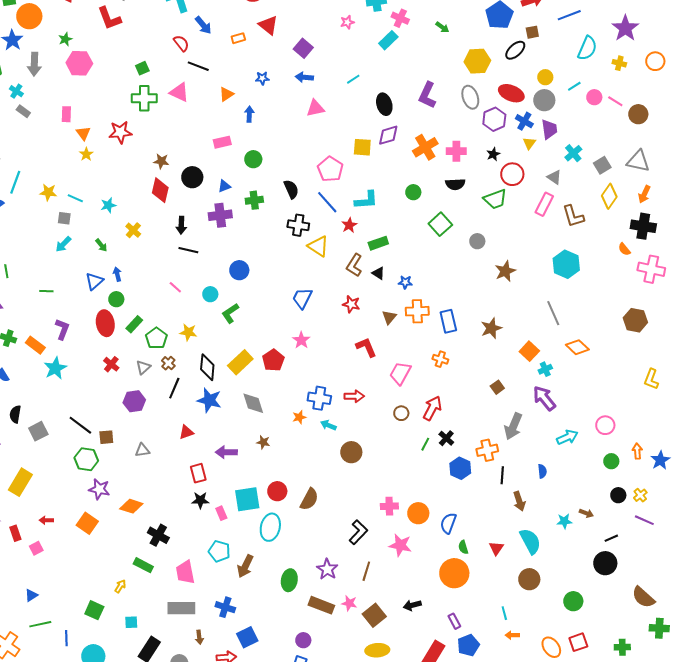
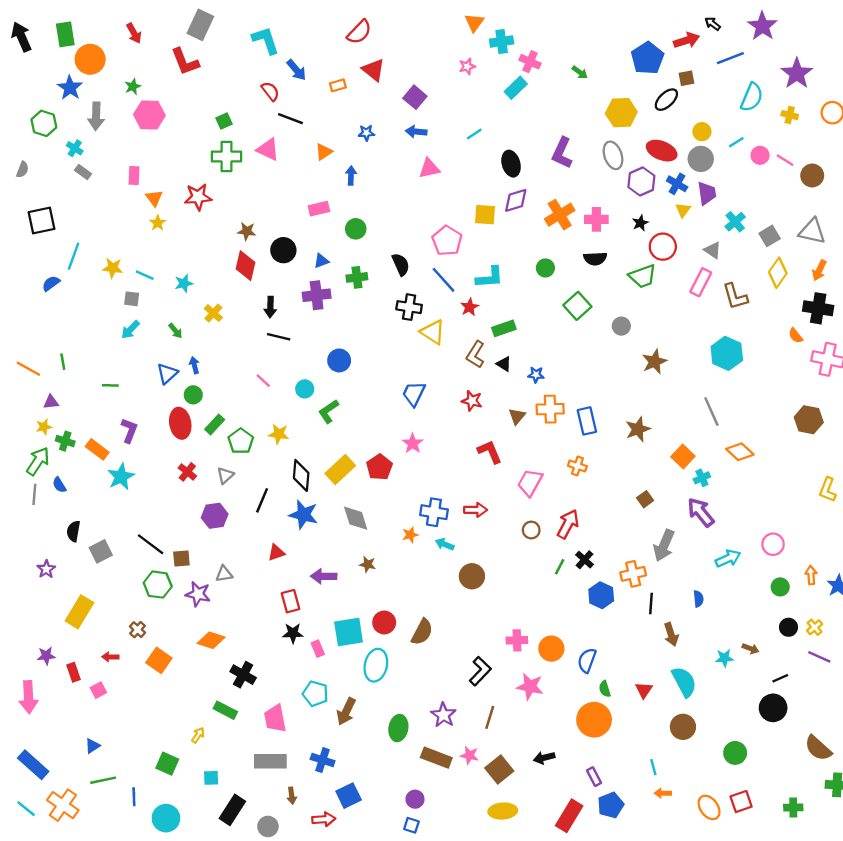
brown cross: (168, 363) -> (138, 630), moved
purple star: (99, 489) -> (198, 594), moved

